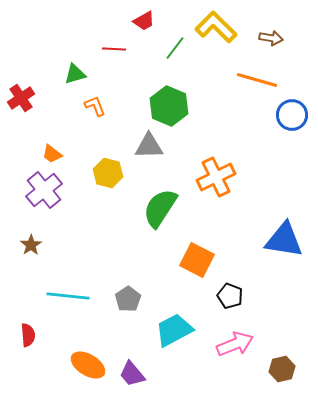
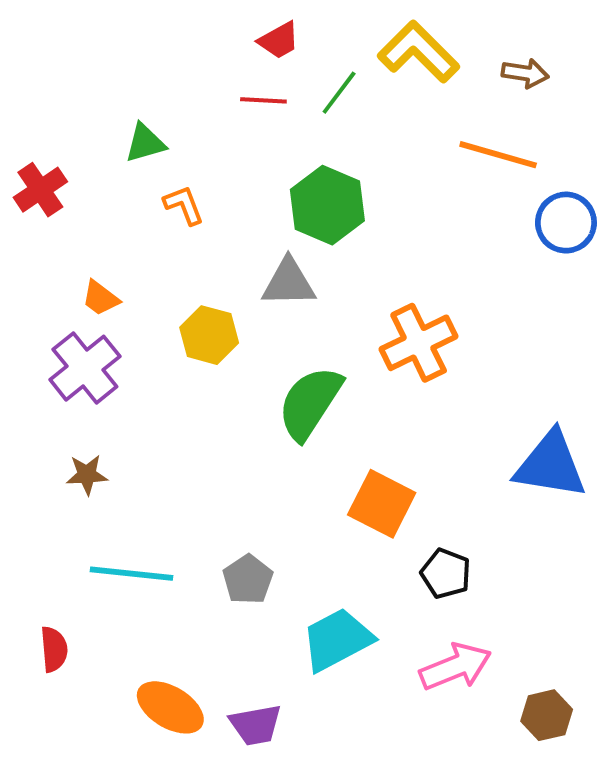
red line: (114, 49) -> (263, 100), moved
brown star: (31, 245) -> (87, 475), moved, turned 30
purple trapezoid: (132, 374) -> (256, 725), turned -60

